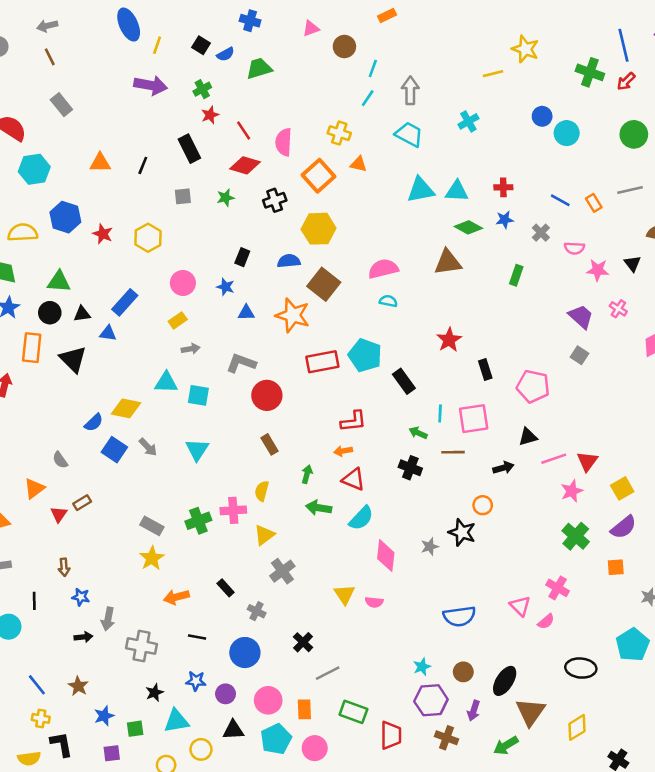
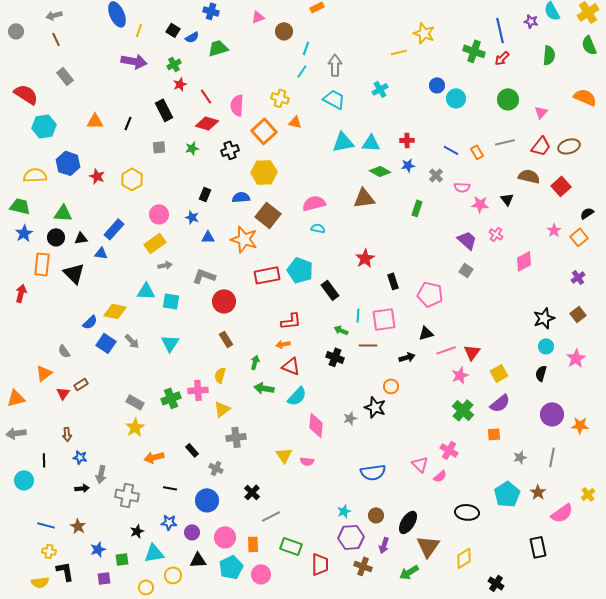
yellow rectangle: (178, 320) -> (155, 243), size x1.5
gray cross: (282, 571) -> (236, 437), turned 30
blue line: (37, 685) -> (46, 525), turned -36

